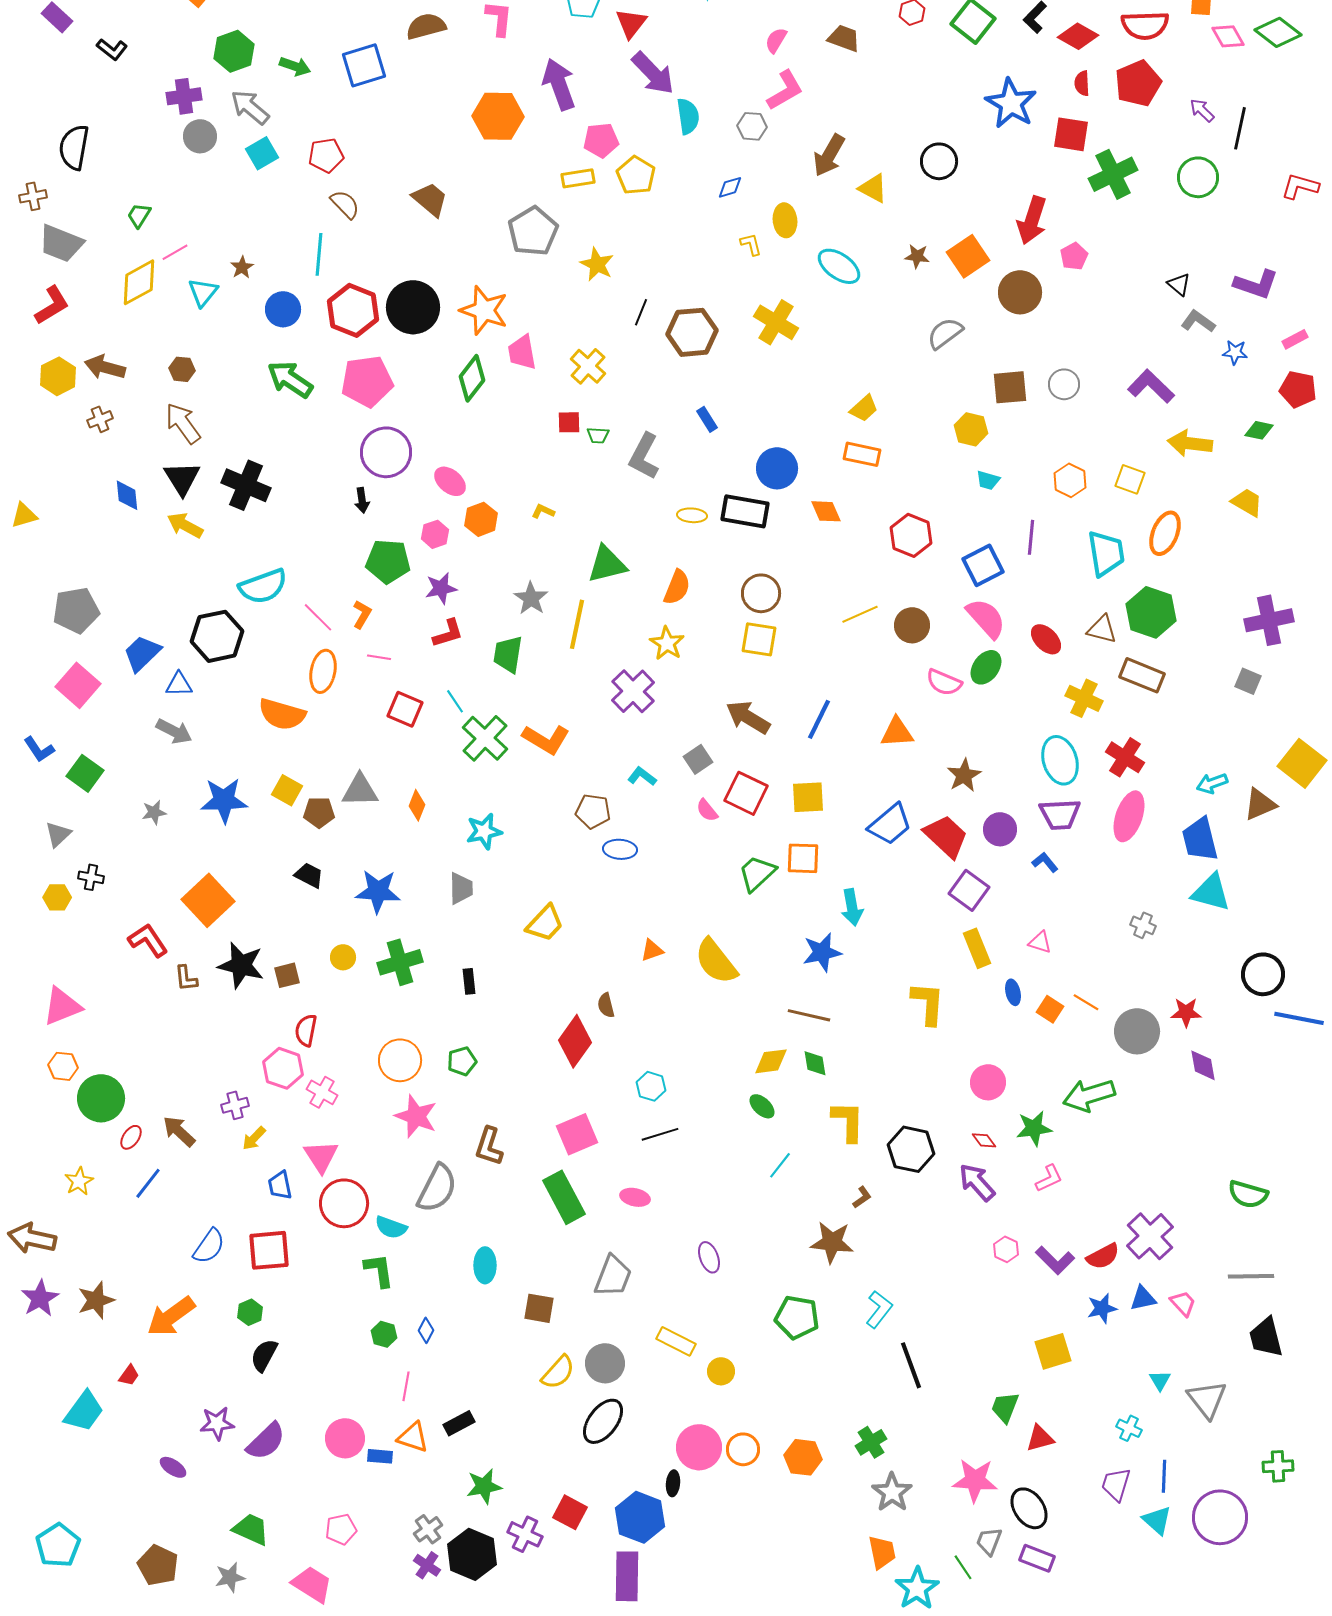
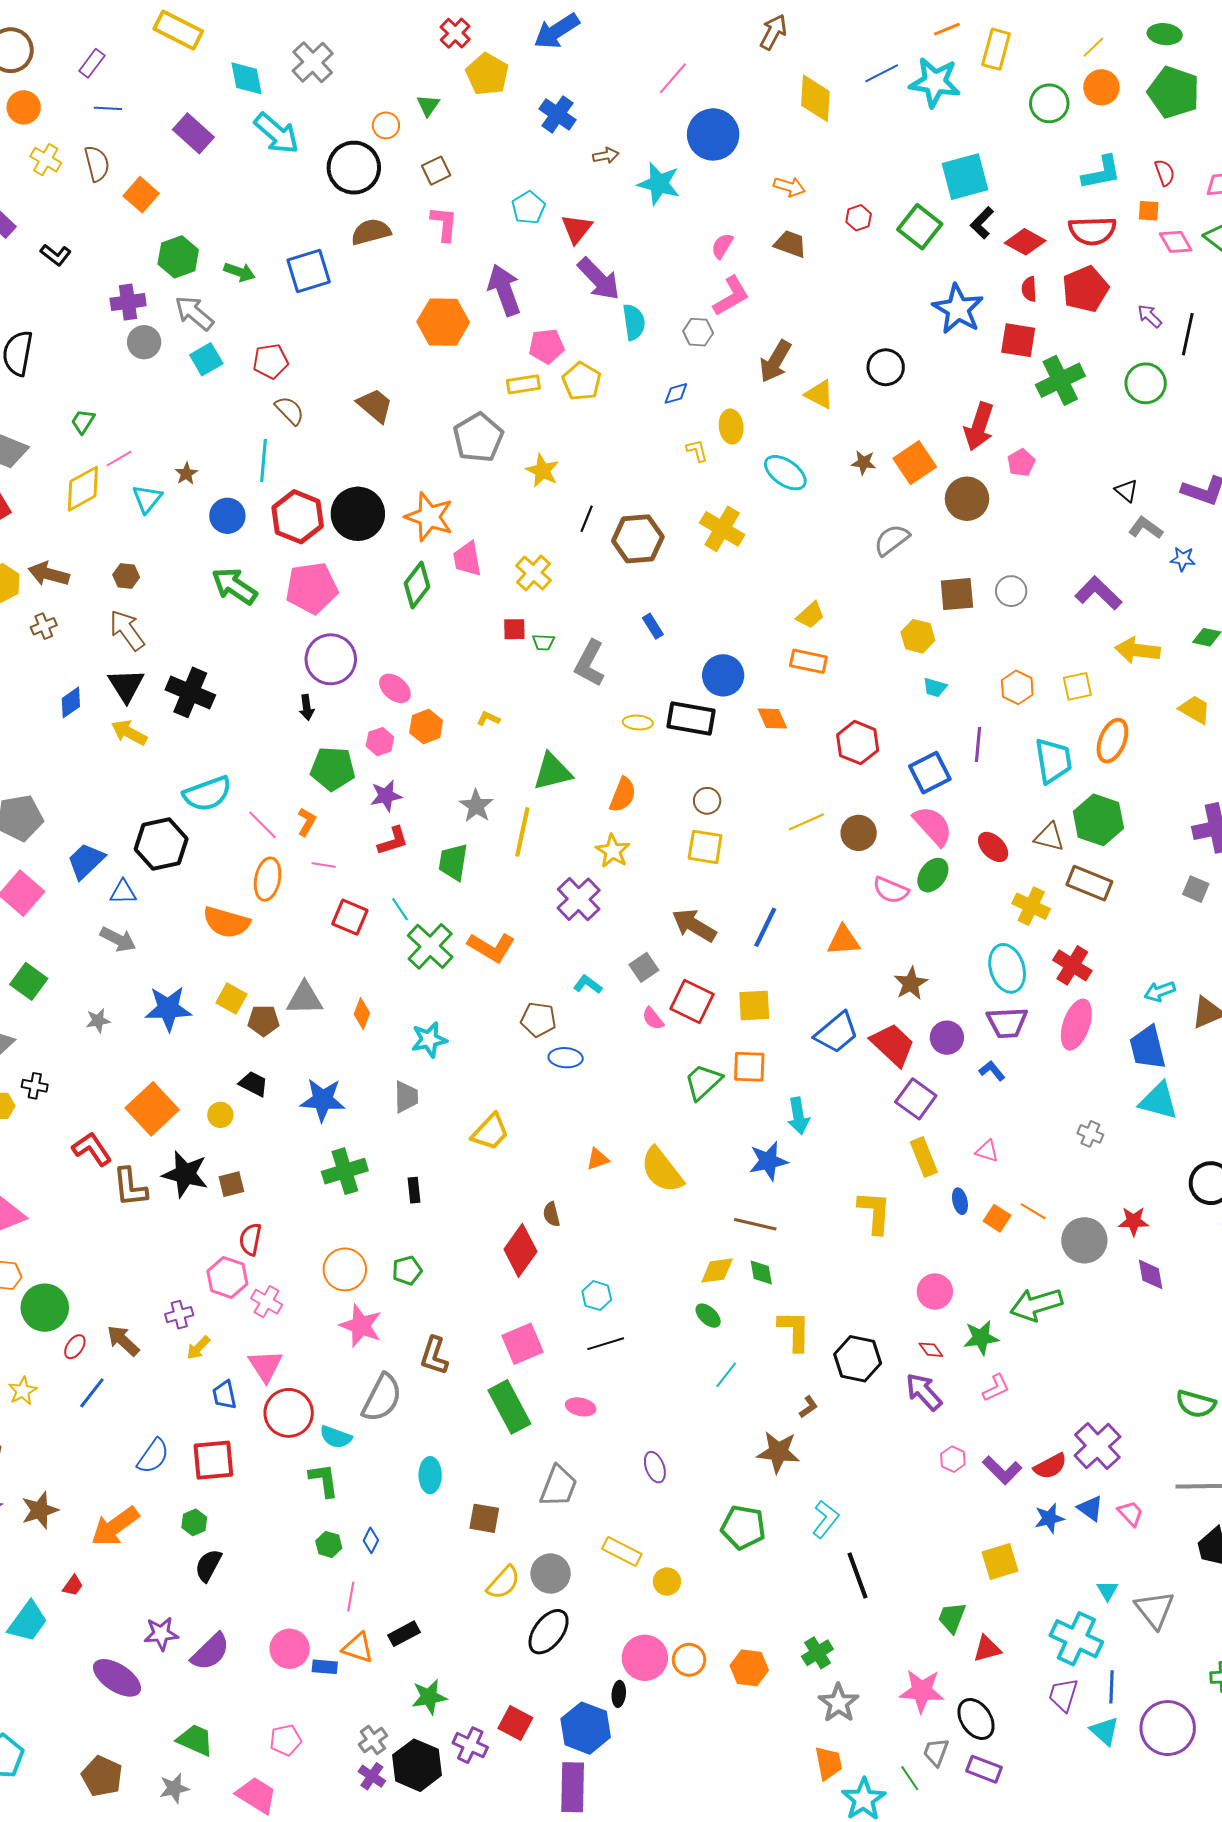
yellow square: (1130, 479) -> (1077, 686), turned -32
blue diamond: (127, 495) -> (71, 702), turned 60
brown circle: (761, 593) -> (707, 801), size x0.7
yellow circle: (343, 957) -> (220, 1115), moved
brown L-shape: (186, 978) -> (130, 1187), size x1.5
blue triangle: (1143, 1298) -> (1090, 1508), turned 48
cyan cross: (1129, 1428) -> (1076, 1639), size x2.0
purple ellipse: (173, 1467) -> (117, 1678), size x1.8

